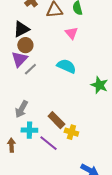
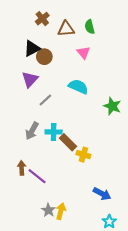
brown circle: (25, 45) -> (44, 57), moved
gray line: (30, 69) -> (45, 100), moved
cyan cross: (29, 130) -> (54, 132), moved
purple line: (48, 143) -> (37, 176), moved

